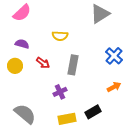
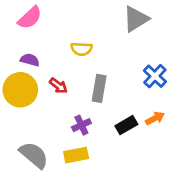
yellow circle: (15, 66) -> (20, 90), size x1.6
black rectangle: (93, 112) -> (126, 125), moved
yellow rectangle: (67, 119) -> (76, 155), moved

